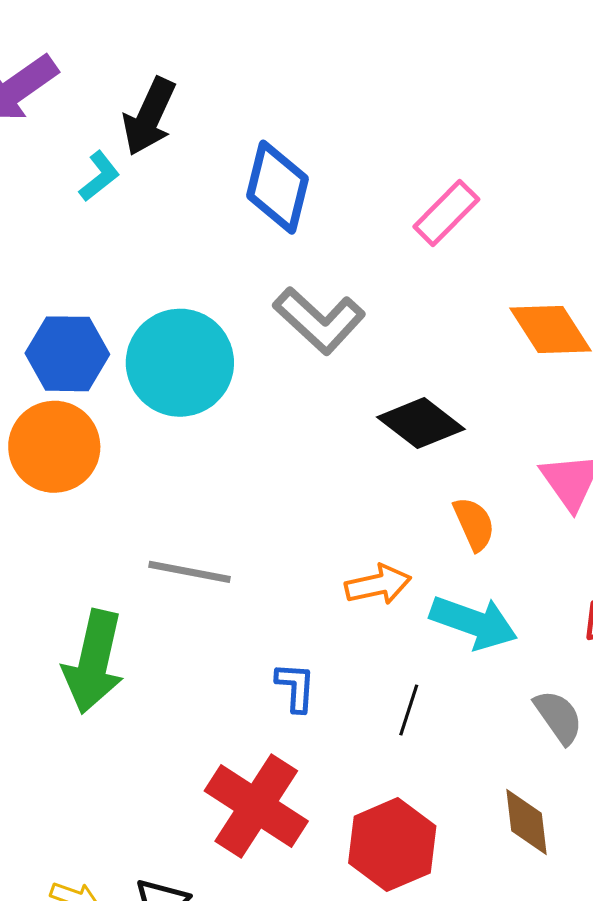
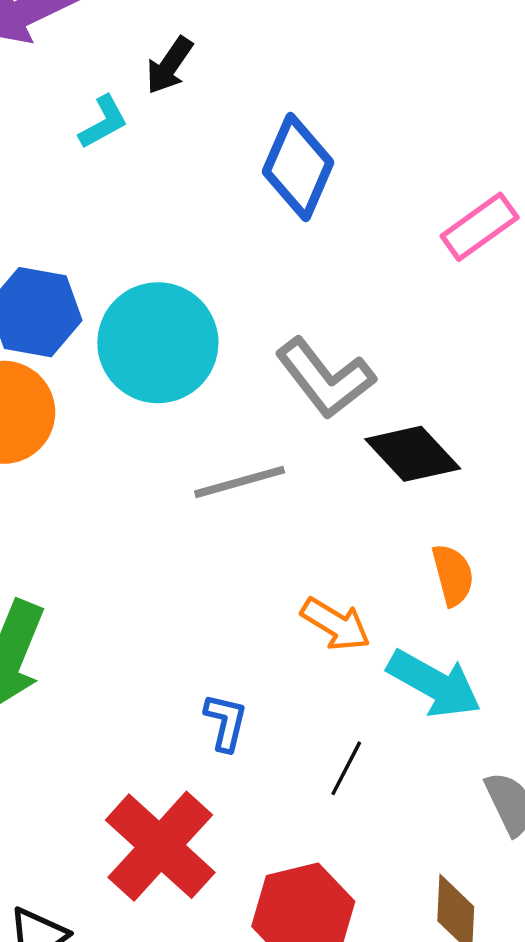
black arrow: (149, 117) -> (169, 65), size x0.7
gray L-shape: (319, 320) -> (325, 378), moved
gray line: (190, 572) -> (240, 482), moved, turned -36
orange arrow: (378, 585) -> (336, 624), turned 34

